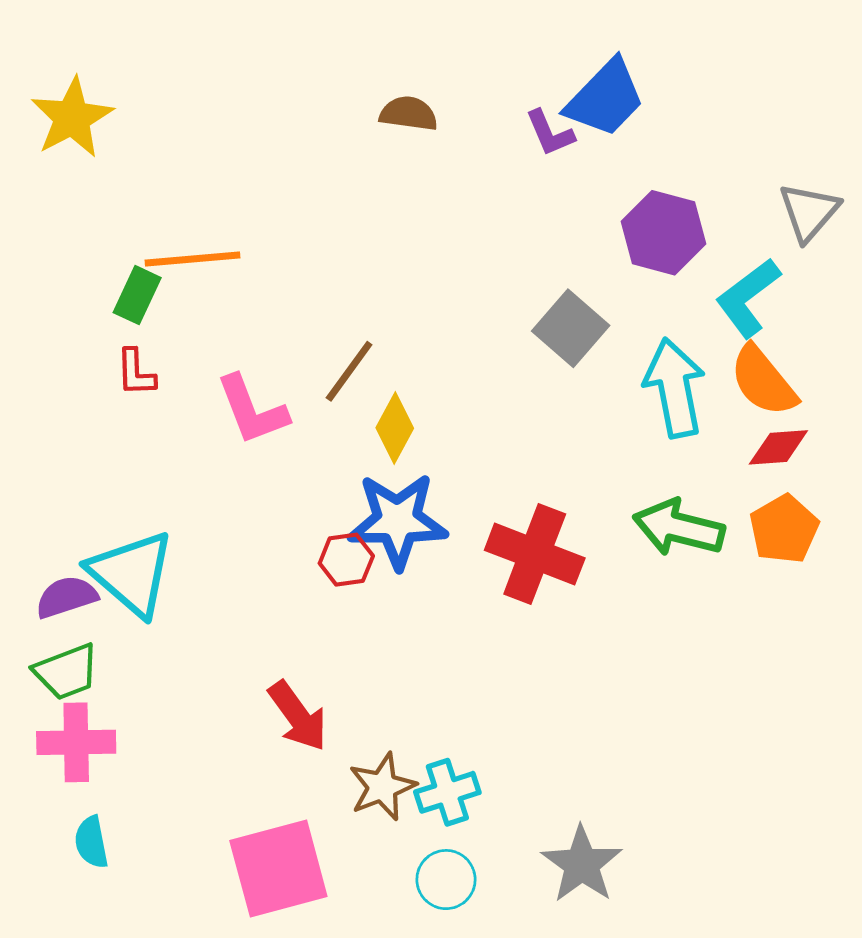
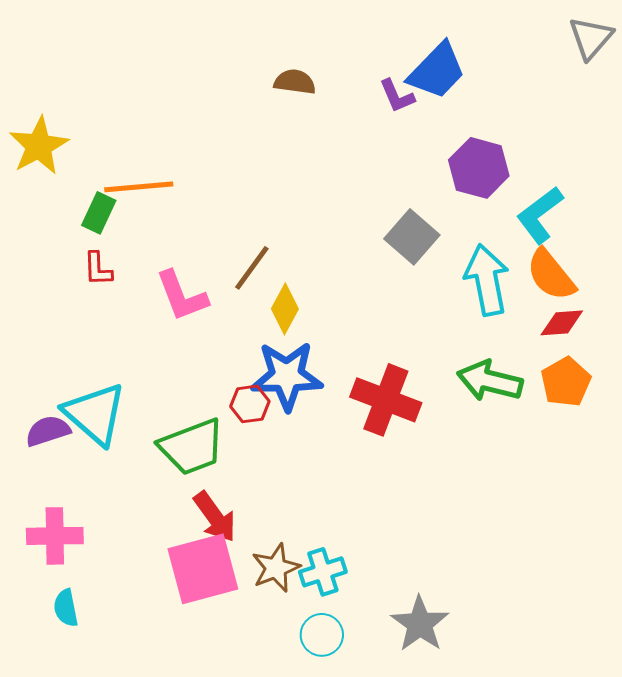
yellow star: (72, 118) -> (39, 146), moved
gray triangle: (809, 212) -> (591, 38), moved
green trapezoid: (66, 672) -> (192, 447), moved, size x1.4
pink square: (278, 868) -> (203, 569), moved

